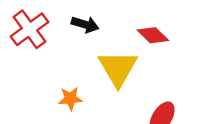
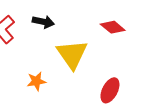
red diamond: (153, 35) -> (113, 27), moved

